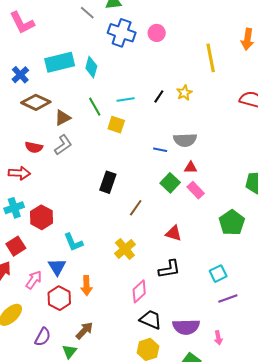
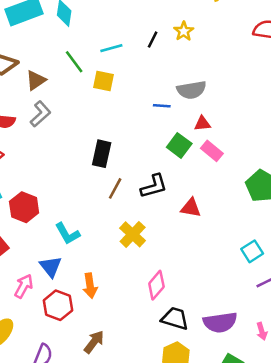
brown line: (136, 208) -> (115, 188), moved
black L-shape: (169, 269) -> (154, 186), moved

